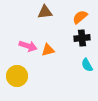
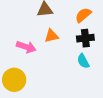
orange triangle: (48, 50) -> (51, 36), moved
cyan semicircle: (87, 65) -> (83, 61), moved

